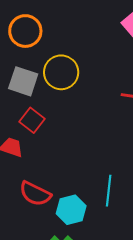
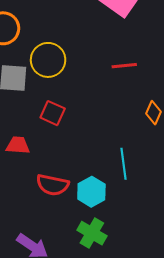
red square: (32, 120) -> (53, 113), moved

